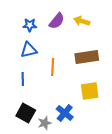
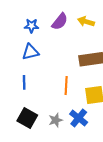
orange line: (53, 67) -> (66, 86), moved
blue cross: (65, 113) -> (79, 118), moved
gray star: (45, 123) -> (56, 120), moved

